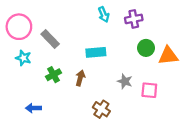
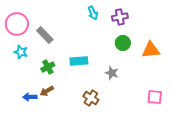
green circle: (146, 48) -> (123, 43), moved
cyan rectangle: (96, 52) -> (79, 61), moved
brown arrow: (80, 78) -> (47, 91), moved, turned -136
pink square: (149, 90) -> (155, 97), moved

